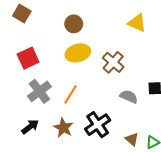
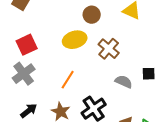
brown circle: (74, 24) -> (92, 15), moved
gray cross: (39, 91) -> (24, 74), moved

